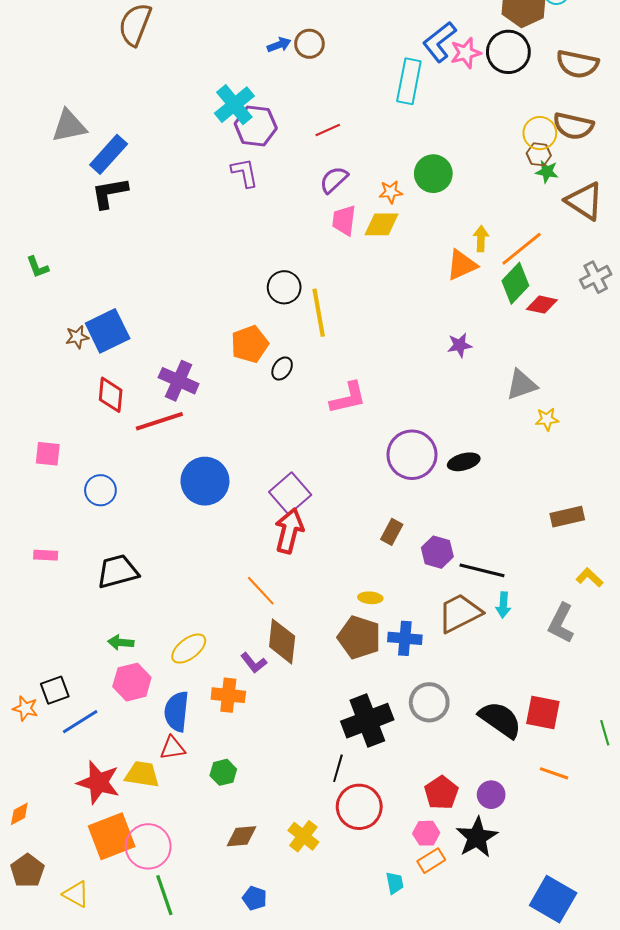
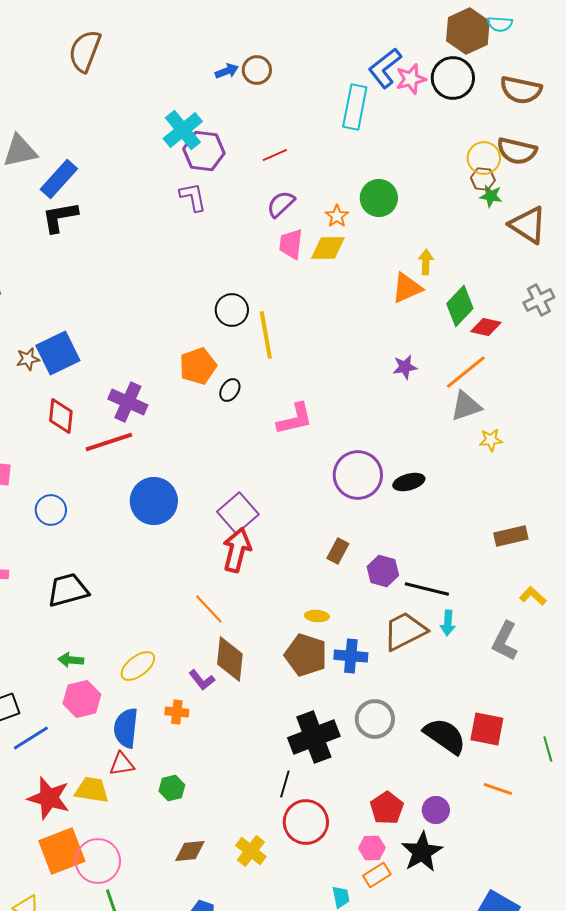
orange star: (391, 192) -> (337, 216), turned -30
orange line: (522, 249) -> (466, 372), moved
orange cross: (228, 695) -> (177, 712), size x0.7

